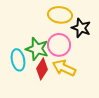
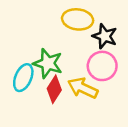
pink circle: (59, 45) -> (102, 66), moved
cyan ellipse: (18, 60) -> (23, 78), turned 35

